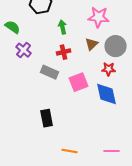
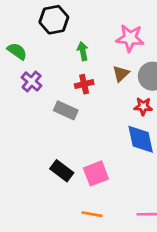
pink square: (79, 82) -> (96, 173), moved
black rectangle: (47, 118) -> (62, 171), turned -42

